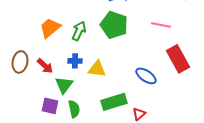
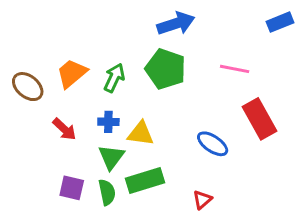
brown ellipse: (20, 62) -> (28, 87), moved, turned -60
green triangle: (64, 85) -> (111, 157), moved
green rectangle: (114, 102) -> (145, 180), moved

